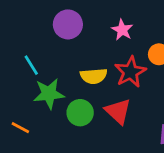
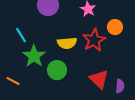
green star: (49, 94) -> (34, 56), turned -30
red triangle: (118, 111) -> (99, 79), moved

